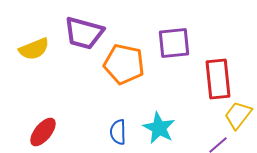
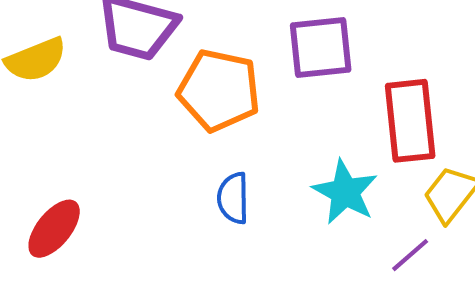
cyan star: (159, 128) -> (345, 192), moved
blue semicircle: (118, 132) -> (233, 198), moved

